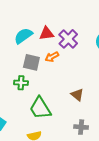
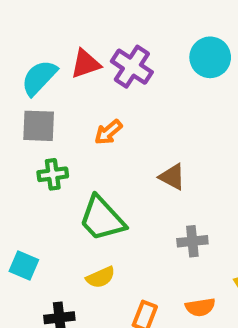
orange arrow: (52, 57) -> (108, 132), moved
gray square: (31, 62) -> (39, 126), moved

